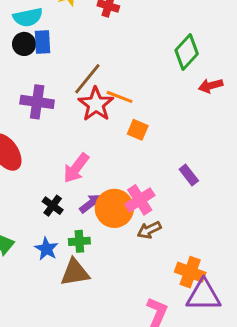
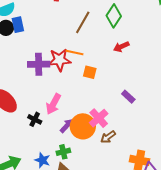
brown line: (87, 79) -> (83, 22), moved
red arrow: (211, 86) -> (121, 47), moved
purple cross: (37, 102) -> (39, 64), moved
red star: (96, 104) -> (60, 60), turned -30
black cross: (53, 206) -> (35, 119), moved

